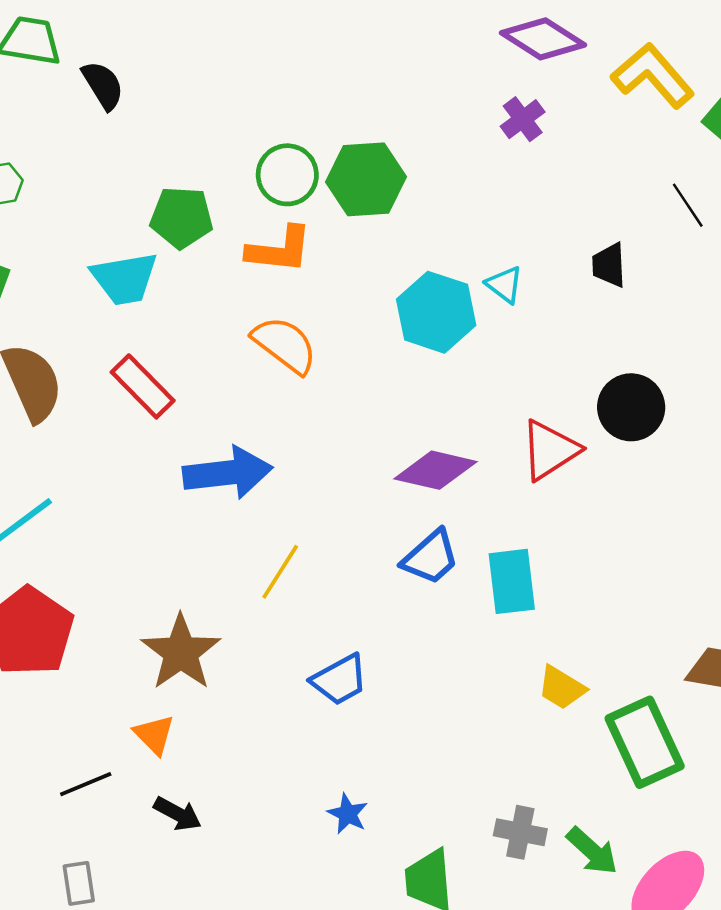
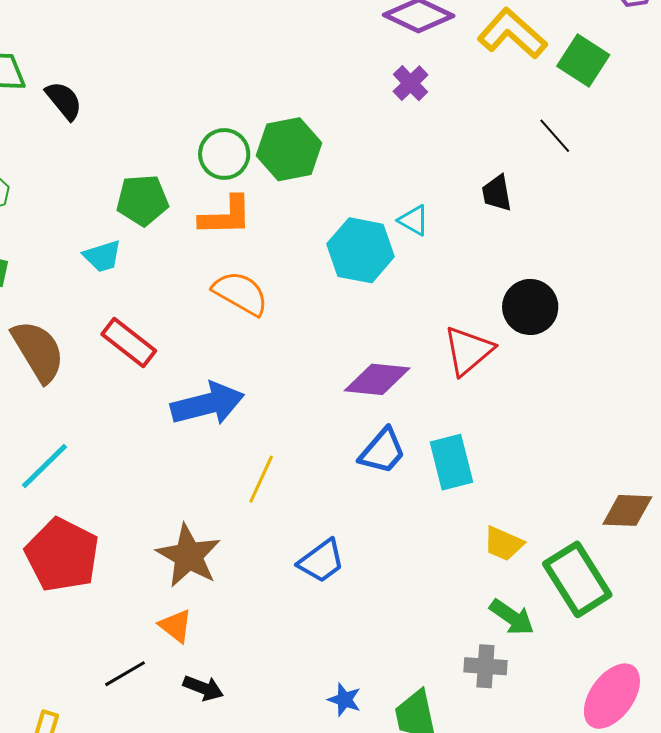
cyan trapezoid: (125, 278) -> (102, 256), size x0.7
blue star: (348, 814) -> (344, 700), moved
green arrow: (592, 851) -> (512, 617), moved

